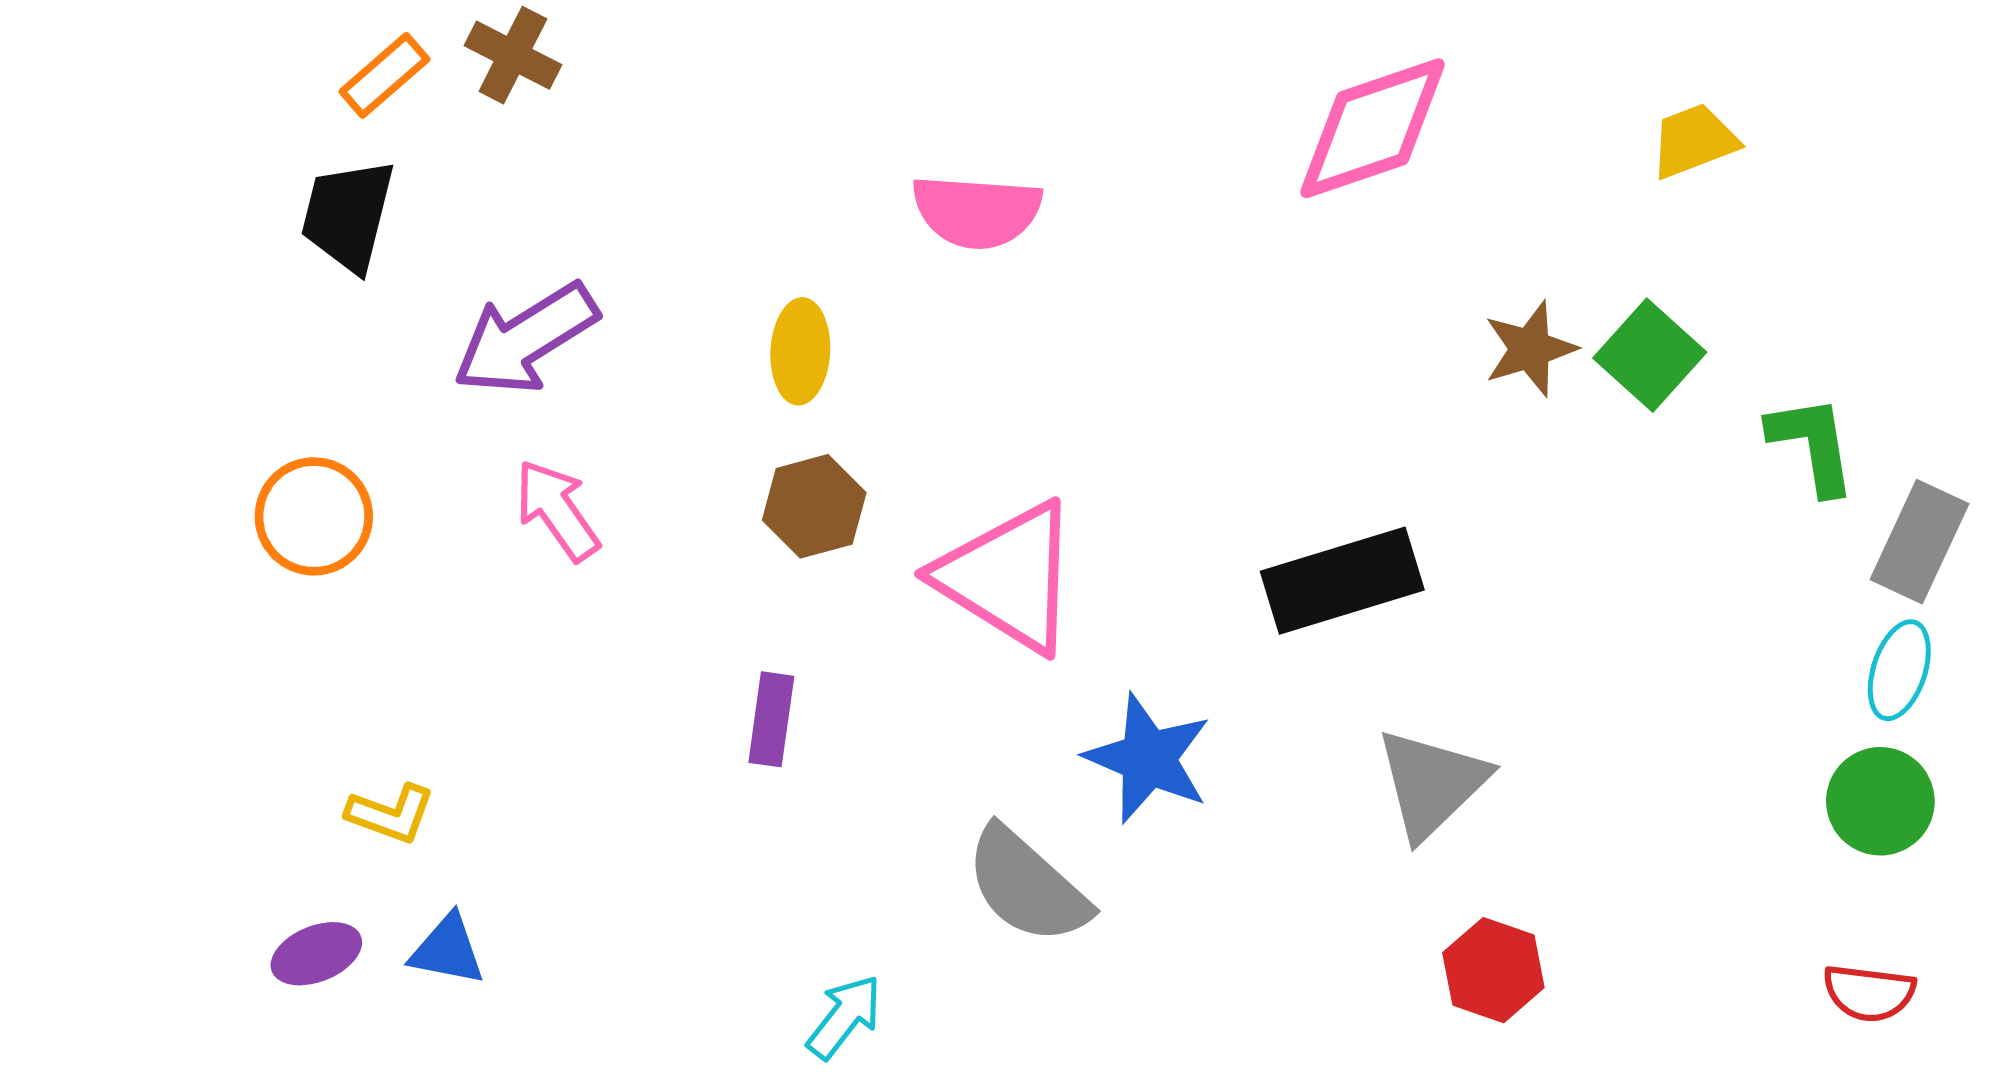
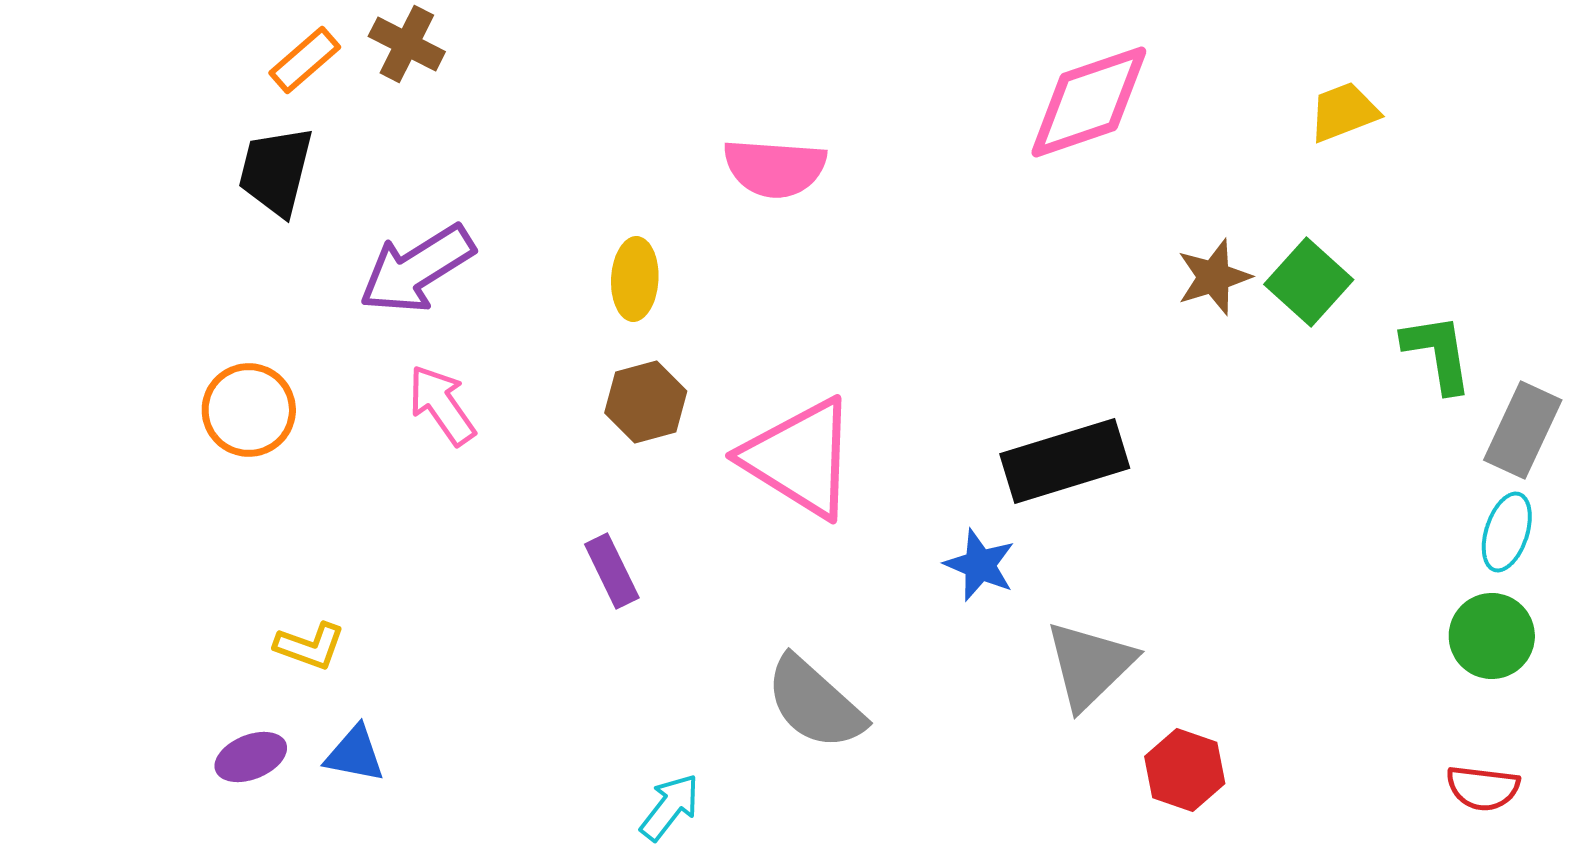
purple rectangle: (771, 719) -> (612, 571), turned -34
blue star: (1148, 758) -> (980, 565), moved, size x0.7
gray triangle: (1432, 784) -> (1090, 665), moved

